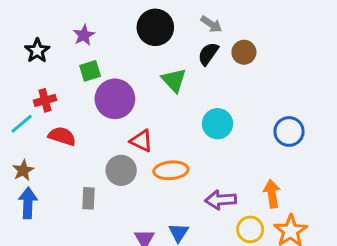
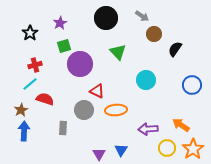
brown circle: (244, 52) -> (154, 34), moved
black semicircle: (208, 54) -> (175, 49), moved
cyan line: (22, 124) -> (30, 84), moved
red semicircle: (62, 136) -> (45, 99), moved
orange arrow: (272, 194) -> (181, 125), turned -48

